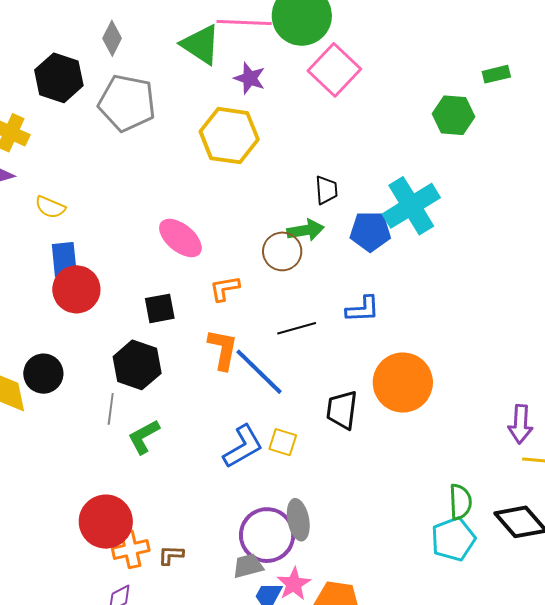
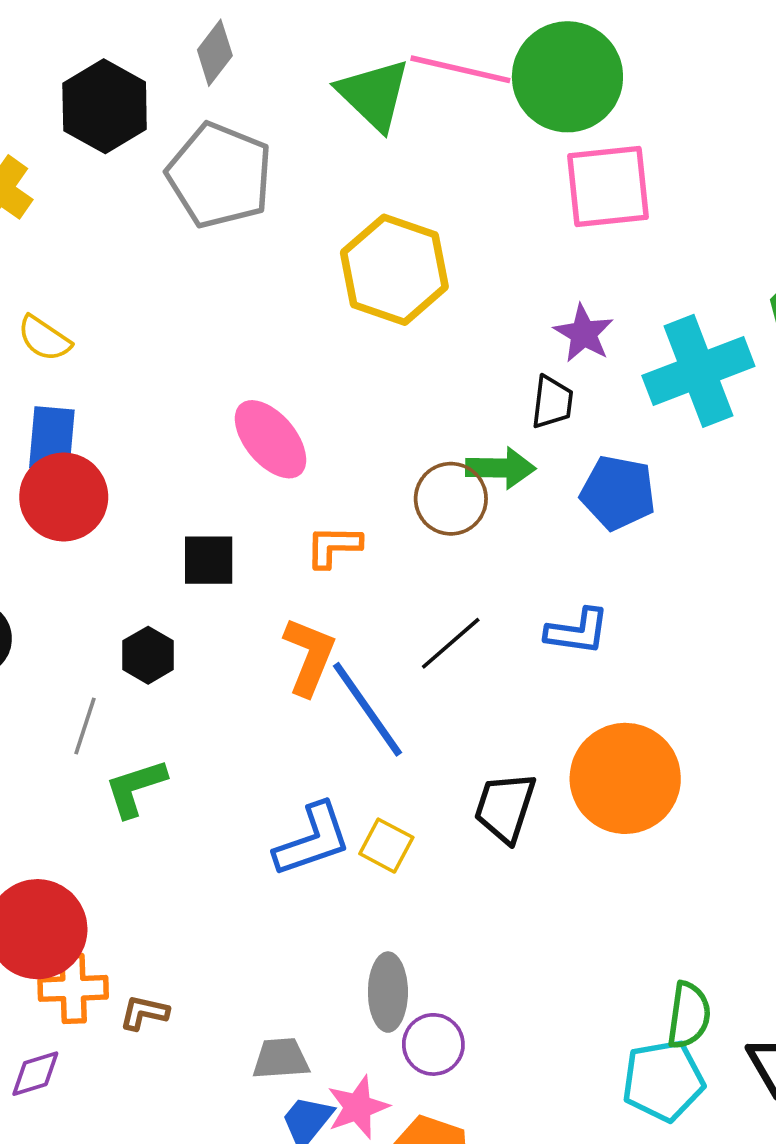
pink square: (334, 70) -> (608, 186), turned 30
purple star: (250, 78) -> (584, 333), moved
cyan cross: (411, 206) -> (698, 371), moved
black line: (297, 328) -> (451, 643), turned -36
black hexagon: (137, 365) -> (148, 655), size x0.6
purple circle: (267, 535) -> (433, 1044), moved, size x0.6

